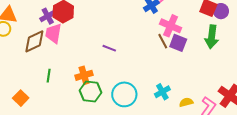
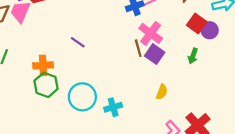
green arrow: (212, 37) -> (193, 56), size x0.6
cyan cross: (162, 92) -> (113, 107), moved
yellow semicircle: (186, 102) -> (162, 92), moved, turned 112

